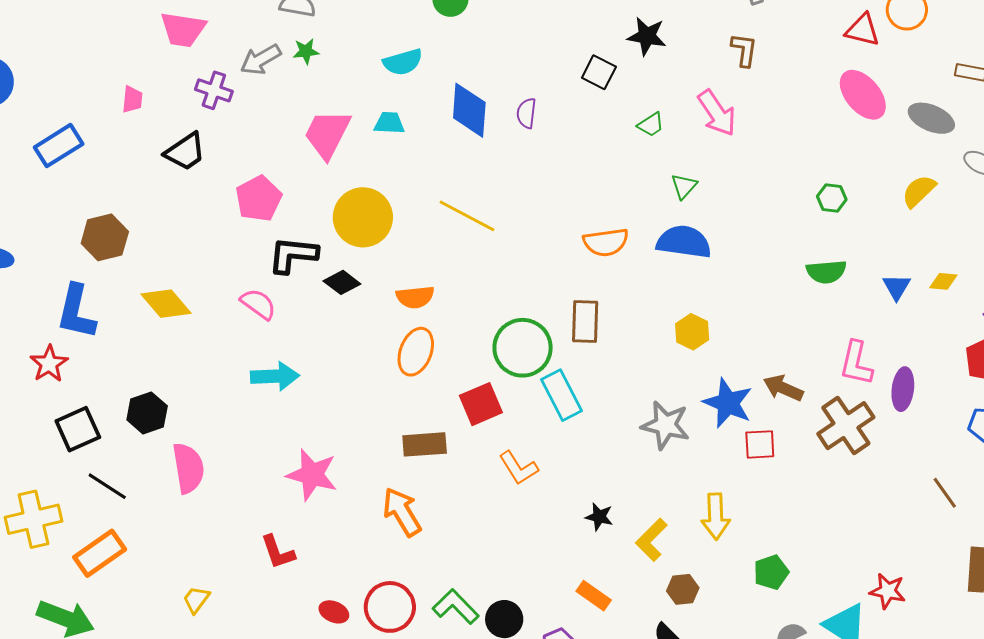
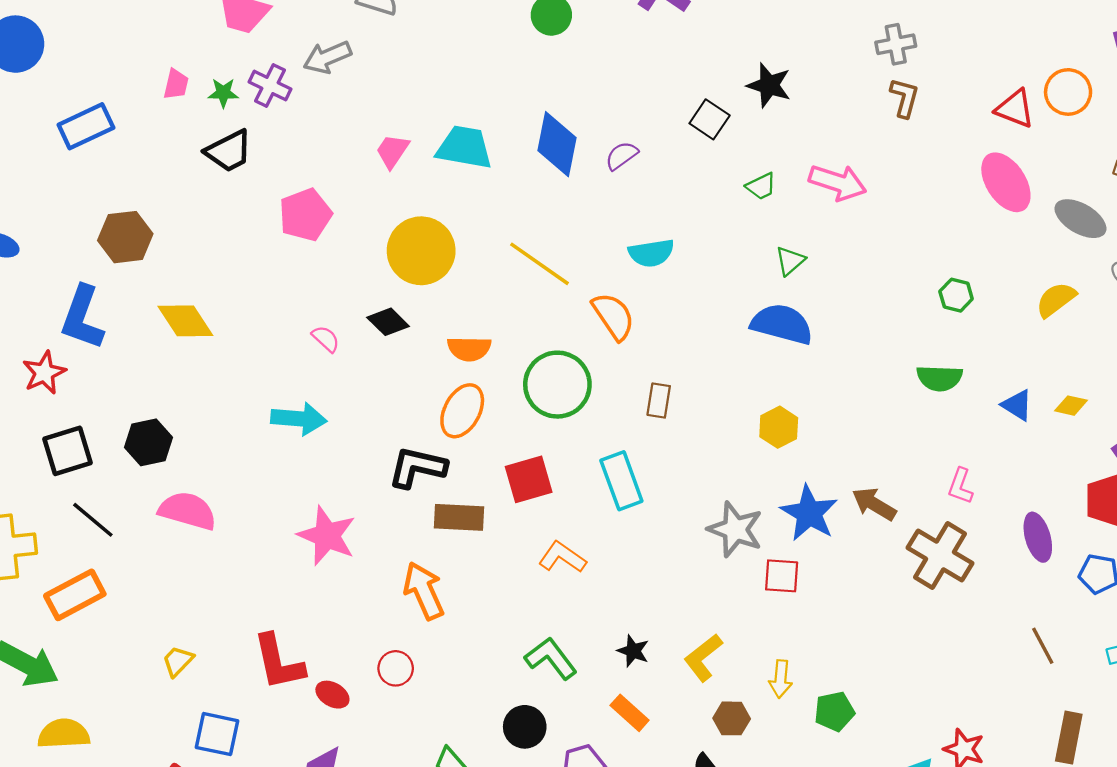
brown L-shape: (744, 50) -> (905, 98), moved
green star: (306, 51) -> (223, 93), moved
cyan semicircle: (403, 62) -> (651, 253), moved
purple semicircle: (526, 113) -> (622, 156), turned 40
pink arrow: (717, 113) -> (838, 182), turned -45
cyan trapezoid: (389, 123) -> (464, 147), size x1.6
pink trapezoid: (327, 134) -> (392, 151), size x0.6
orange semicircle: (606, 242) -> (613, 316), moved, turned -123
black L-shape: (293, 255) -> (417, 467), moved
blue triangle: (897, 287) -> (1017, 405), turned -36
pink semicircle: (258, 304) -> (326, 339), moved, size x0.7
brown rectangle: (585, 322) -> (659, 400), size x0.7
green circle: (523, 348) -> (557, 385), moved
pink L-shape: (856, 363) -> (960, 486), size x0.7
purple ellipse: (903, 389) -> (1038, 537), moved, turned -30
brown cross: (846, 426) -> (940, 555), turned -32
red square: (760, 444) -> (782, 576), moved
pink semicircle: (188, 468) -> (188, 511), turned -72
orange L-shape: (518, 468) -> (562, 557), turned 150
yellow arrow: (716, 516) -> (781, 679), moved, size x0.7
black star: (599, 517) -> (633, 651), moved
red L-shape: (278, 552) -> (279, 662), moved, size x1.4
red circle: (390, 607) -> (396, 668), moved, size x0.6
green L-shape: (456, 607) -> (551, 658), moved

